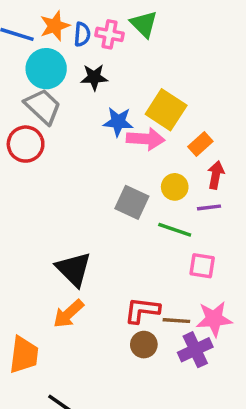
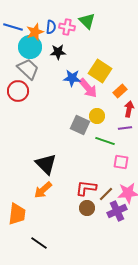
orange star: (55, 26) -> (35, 32), moved
pink arrow: (146, 139) -> (88, 88), turned 45
yellow circle: (175, 187) -> (97, 116), moved
brown line: (176, 321) -> (106, 194), turned -49

